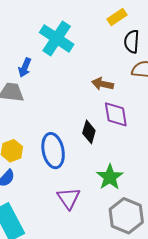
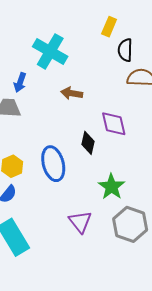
yellow rectangle: (117, 17) -> (109, 27), turned -30
brown arrow: (103, 84) -> (72, 93), moved
purple triangle: (69, 198) -> (80, 222), moved

